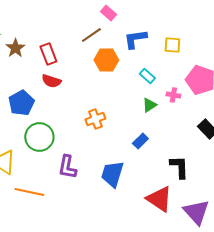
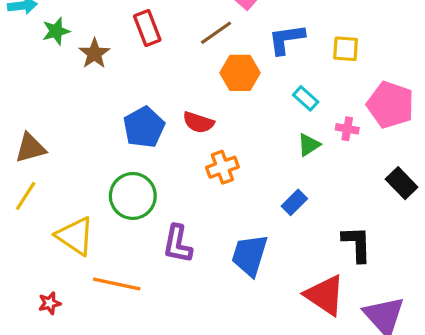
red rectangle: (48, 54) -> (147, 28), moved
red semicircle: (51, 81) -> (198, 122), moved
blue pentagon: (21, 103) -> (144, 127), moved

